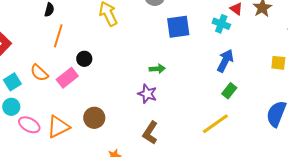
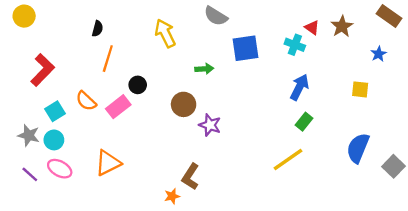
green arrow: (157, 69) -> (204, 69), moved
brown circle: (94, 118) -> (184, 104), moved
pink ellipse: (29, 125) -> (60, 169), moved
brown L-shape: (150, 133) -> (190, 177), moved

